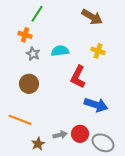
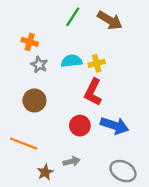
green line: (37, 14) -> (73, 17), moved
yellow cross: (98, 51) -> (97, 63), moved, turned -32
red circle: (80, 134) -> (80, 126), moved

